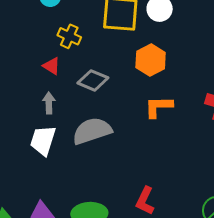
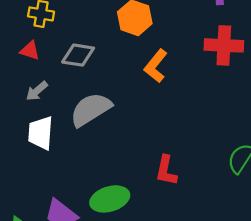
gray arrow: (49, 103) -> (37, 91), turned -115
orange L-shape: (159, 107) -> (156, 66), turned -36

